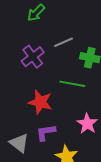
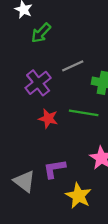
red star: (40, 102) -> (48, 118), moved, size x0.7

